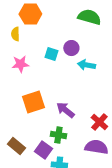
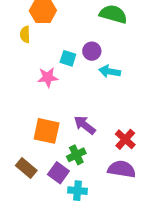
pink star: (20, 64) -> (48, 77), moved
orange square: (33, 102) -> (47, 131), moved, turned 30
green cross: (58, 135) -> (76, 155), turned -35

